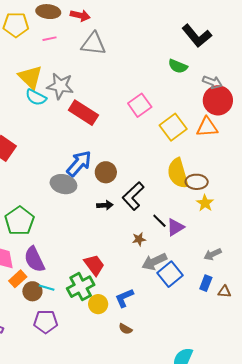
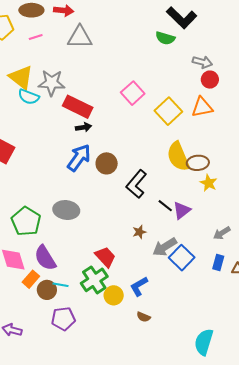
green semicircle: (178, 66) -> (165, 38), moved
red circle: (218, 100) -> (210, 80), size x0.6
gray ellipse: (63, 184) -> (66, 210), moved
black arrow: (105, 205) -> (83, 127), moved
brown star: (139, 239) -> (139, 232), moved

